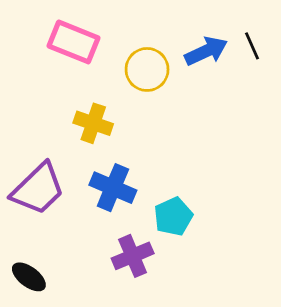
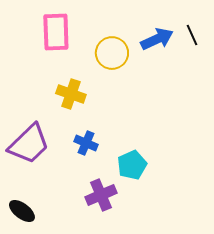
pink rectangle: (74, 42) -> (56, 32), turned 66
blue cross: (113, 188) -> (86, 143), size x0.7

